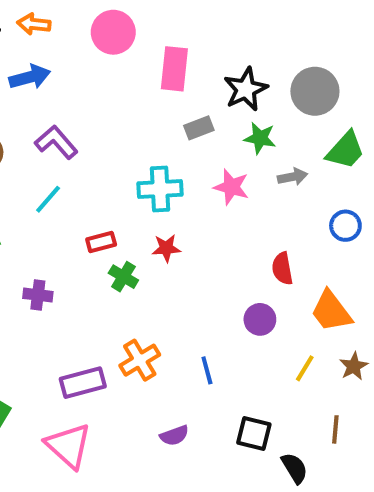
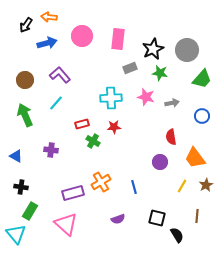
pink circle: (113, 32) -> (82, 36), moved
gray arrow: (293, 177) -> (172, 103), moved

